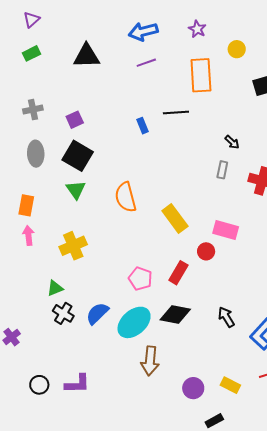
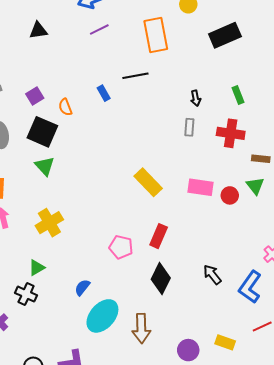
black triangle: (86, 56) -> (38, 30), size x0.7
black arrow: (232, 142) -> (196, 98), turned 42
orange semicircle: (126, 197) -> (65, 107), moved, size x0.6
red circle: (206, 251) -> (230, 195), moved
black cross: (63, 313) -> (26, 294), moved
blue semicircle: (97, 313) -> (82, 287), size x0.7
black diamond: (175, 315) -> (161, 279), turned -68
cyan ellipse: (134, 322) -> (102, 316), moved

